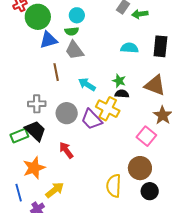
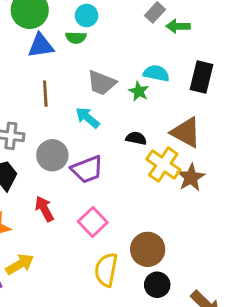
gray trapezoid: (74, 50) -> (102, 83), moved, turned -40
green star: (119, 81) -> (139, 91), moved
yellow cross: (108, 109) -> (163, 164), moved
purple trapezoid: (92, 119) -> (87, 169), turned -75
pink square: (146, 136) -> (93, 222), moved

